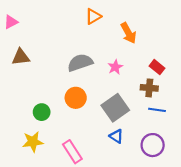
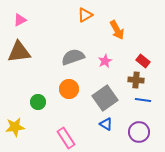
pink triangle: (11, 22) -> (20, 20), moved
brown triangle: (21, 57) -> (19, 52), size x1.4
yellow star: (33, 142) -> (15, 127), moved

